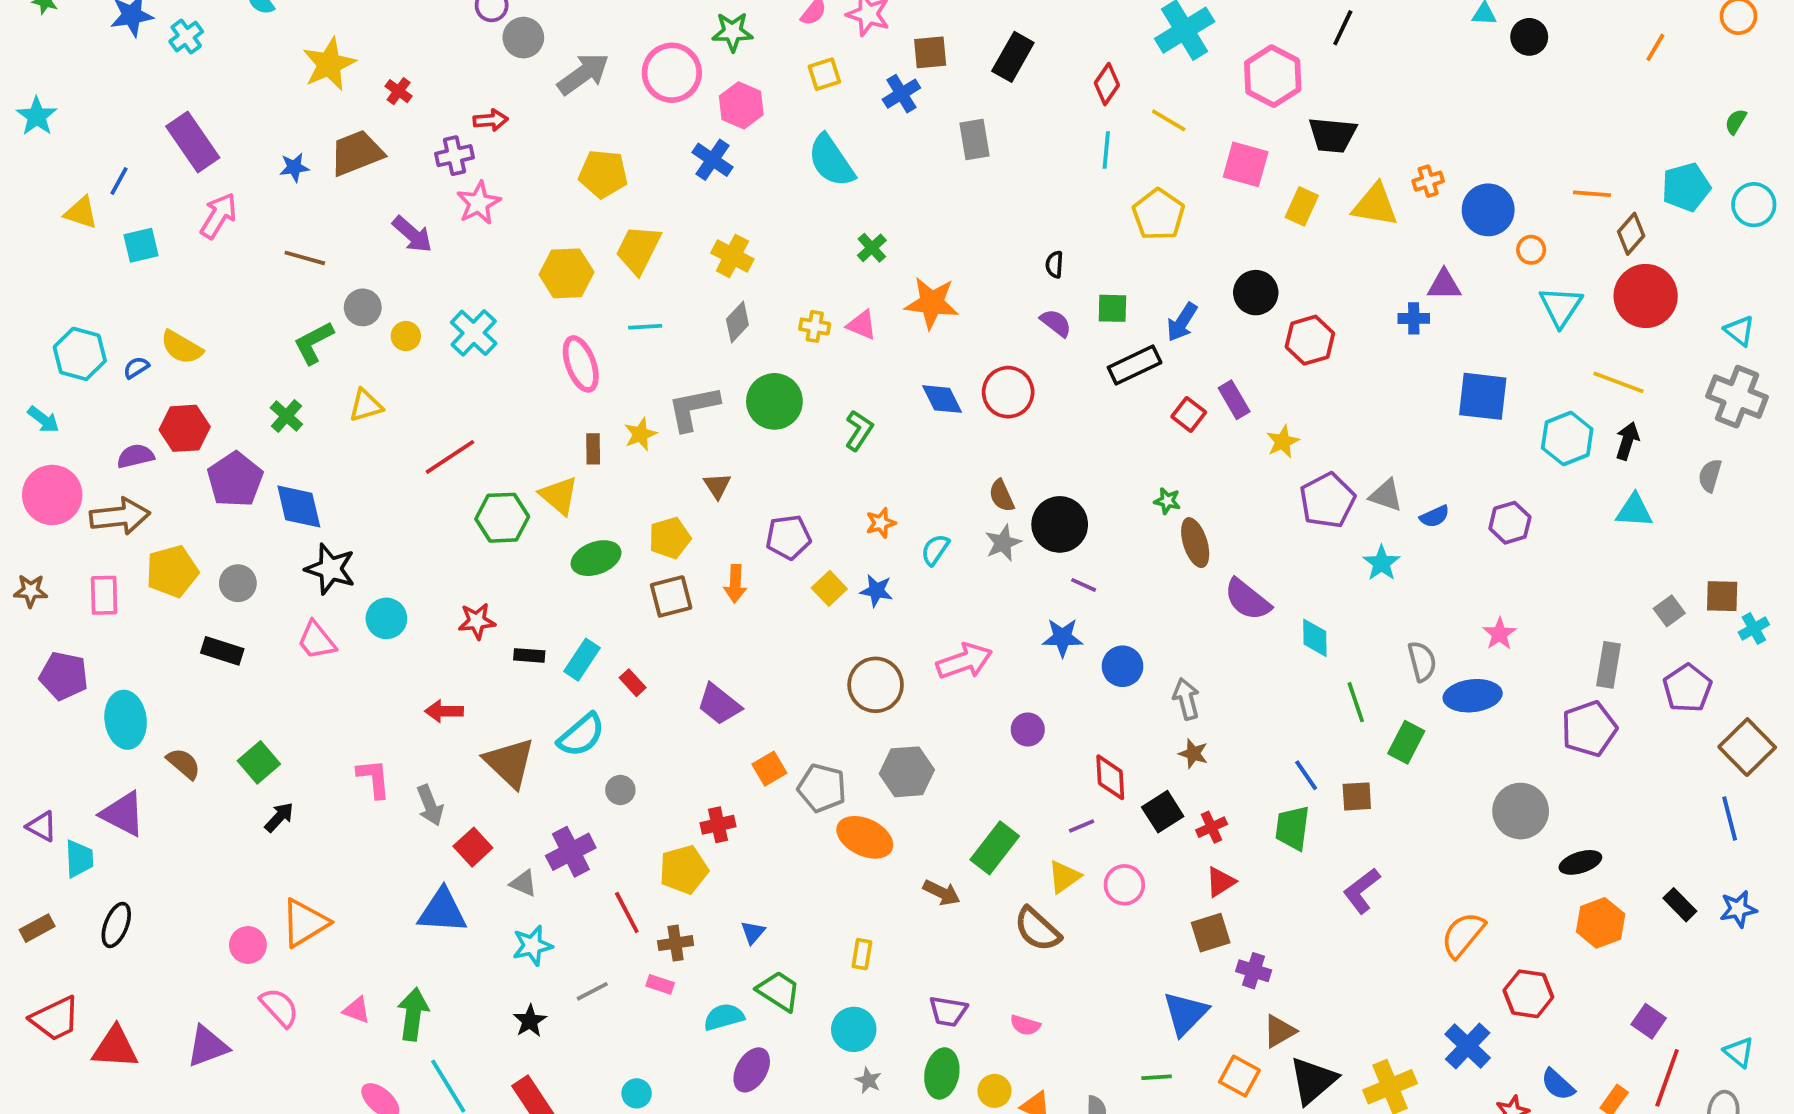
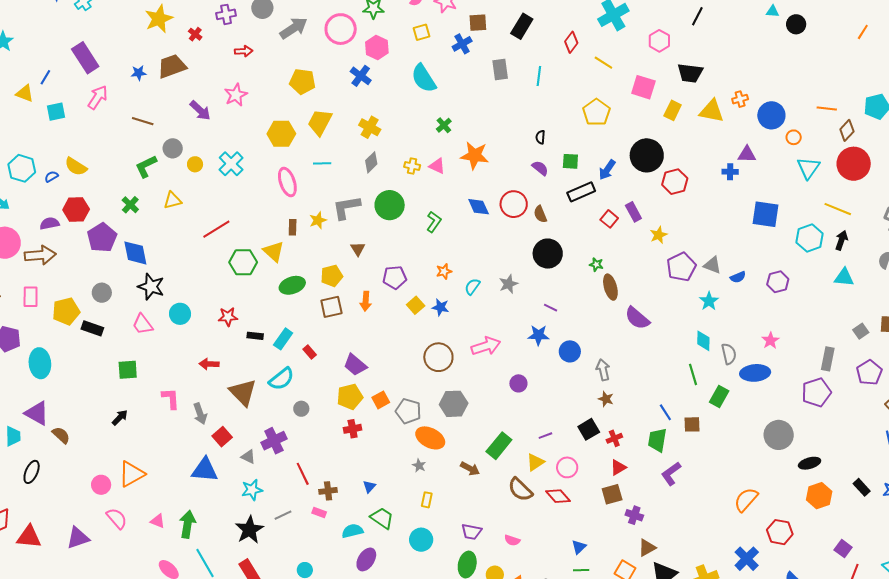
pink hexagon: (1273, 76) -> (659, 41), size x0.7
cyan line: (1106, 150) -> (539, 76), moved
purple cross: (454, 156) -> (226, 14), moved
black circle: (1256, 293) -> (647, 155), size x1.4
brown semicircle: (1002, 496) -> (540, 214), moved
black circle: (1060, 524) -> (548, 254), moved
yellow pentagon: (172, 571) -> (66, 311), moved
cyan diamond: (1315, 638) -> (703, 341), moved
green square: (259, 762) -> (128, 370), moved, turned 35
brown semicircle: (184, 764) -> (61, 435), moved
red diamond: (1110, 777) -> (558, 496), moved, turned -40
yellow pentagon: (684, 870) -> (350, 397), moved
purple L-shape: (1362, 891) -> (671, 474), moved
blue triangle: (1185, 1013) -> (579, 547), moved, size x0.6
black star: (530, 1021) -> (249, 530), size x1.6
gray star: (868, 1080) -> (419, 466), moved

